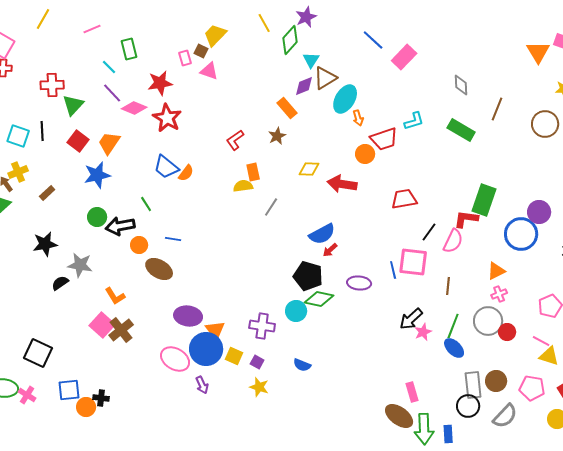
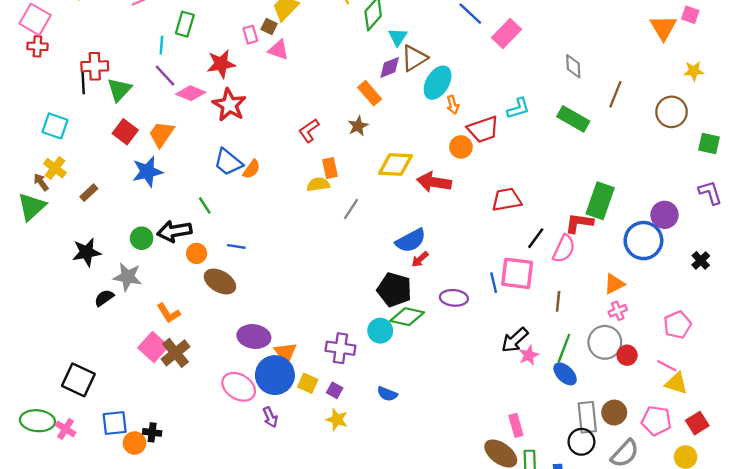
green rectangle: (129, 49) -> (185, 24), turned 30
cyan line: (109, 67) -> (161, 45), turned 49
black line: (42, 131) -> (83, 83), moved
yellow diamond: (309, 169) -> (395, 165), size x1.4
yellow cross: (18, 172) -> (55, 168), turned -30
green circle: (97, 217) -> (142, 238), moved

